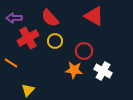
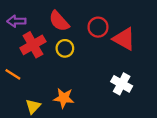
red triangle: (94, 16) -> (124, 39), moved
red circle: (84, 51) -> (98, 27), moved
orange star: (74, 70) -> (64, 98), moved

